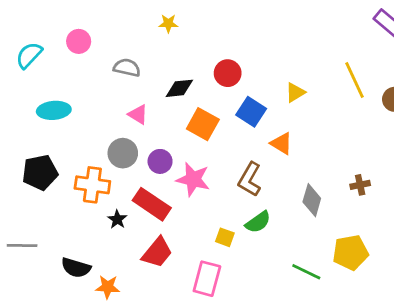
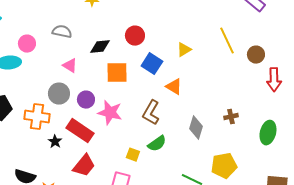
pink circle: (79, 41) -> (27, 44), moved
orange square: (203, 124) -> (117, 73), turned -30

